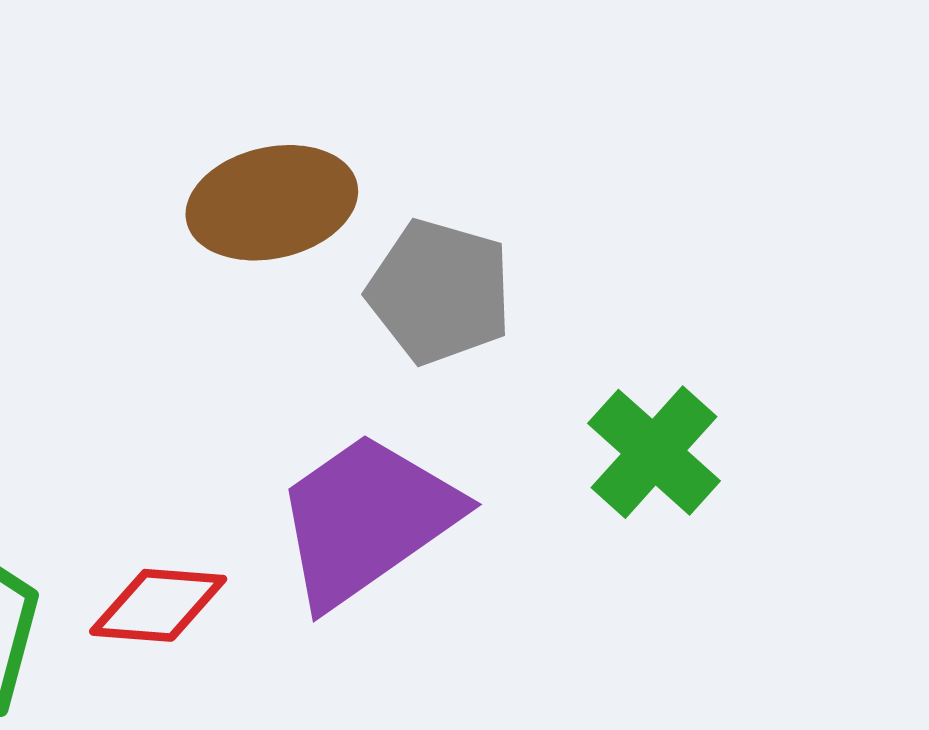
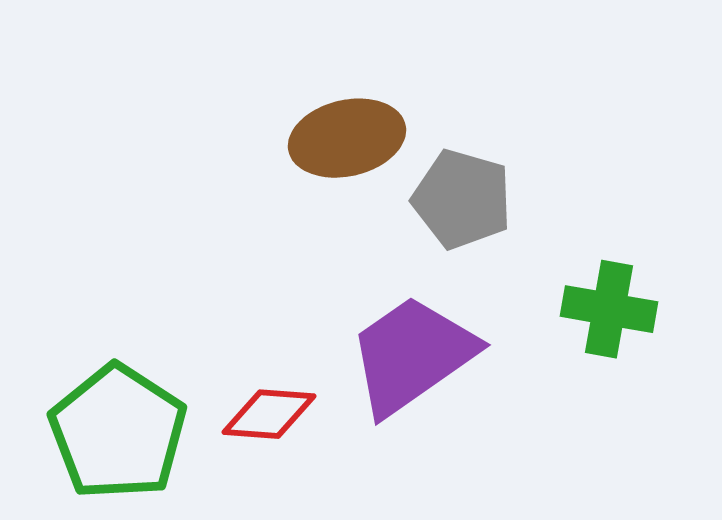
green cross: (654, 452) -> (609, 309), turned -32

